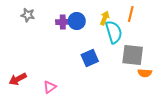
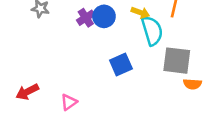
yellow arrow: (105, 18) -> (140, 12), turned 88
purple cross: (63, 22) -> (86, 18), turned -32

